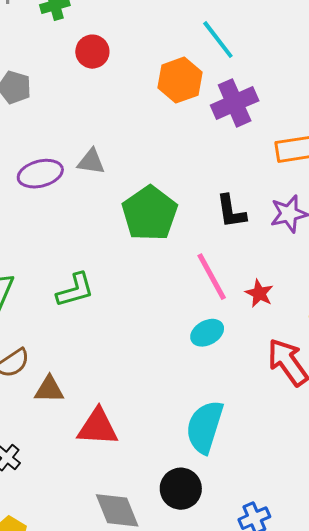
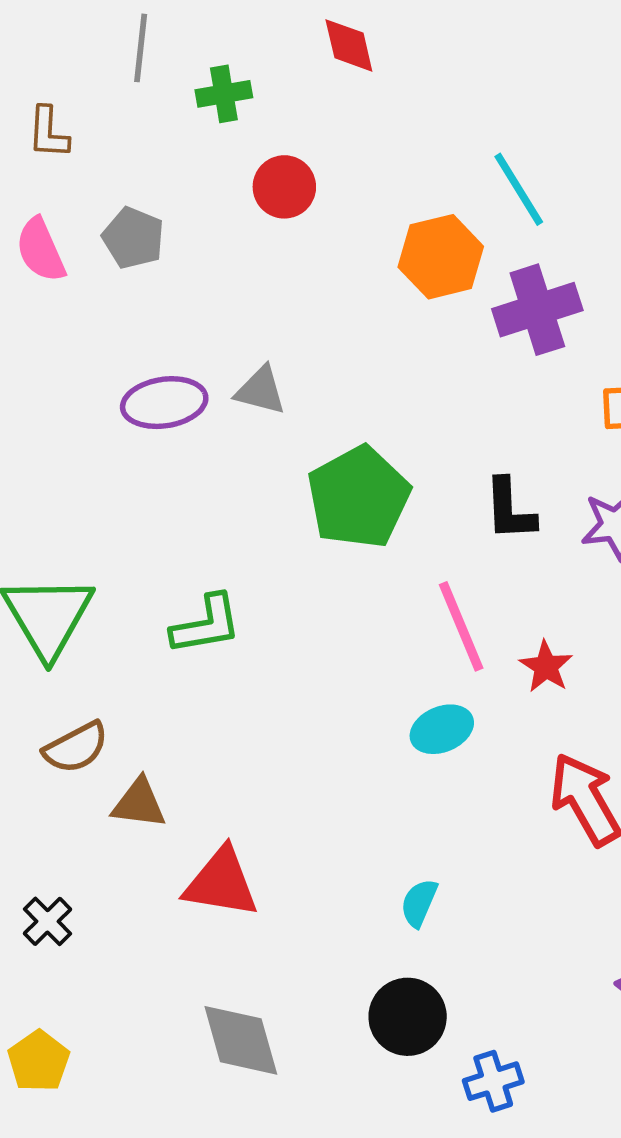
cyan semicircle: (205, 427) -> (419, 903), size x0.5
black circle: (181, 489) -> (408, 1017), moved

